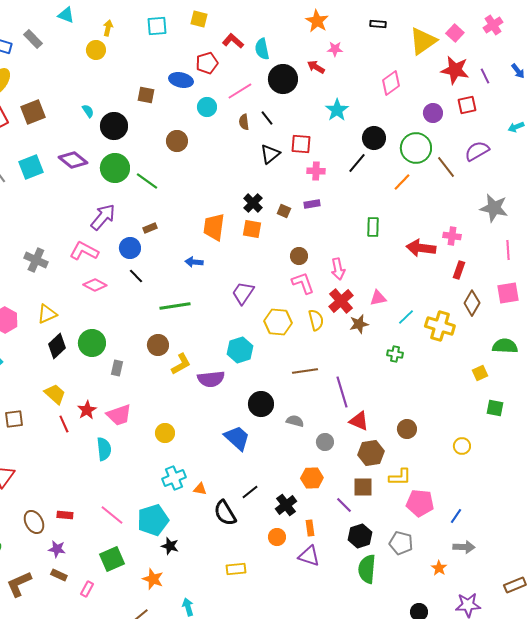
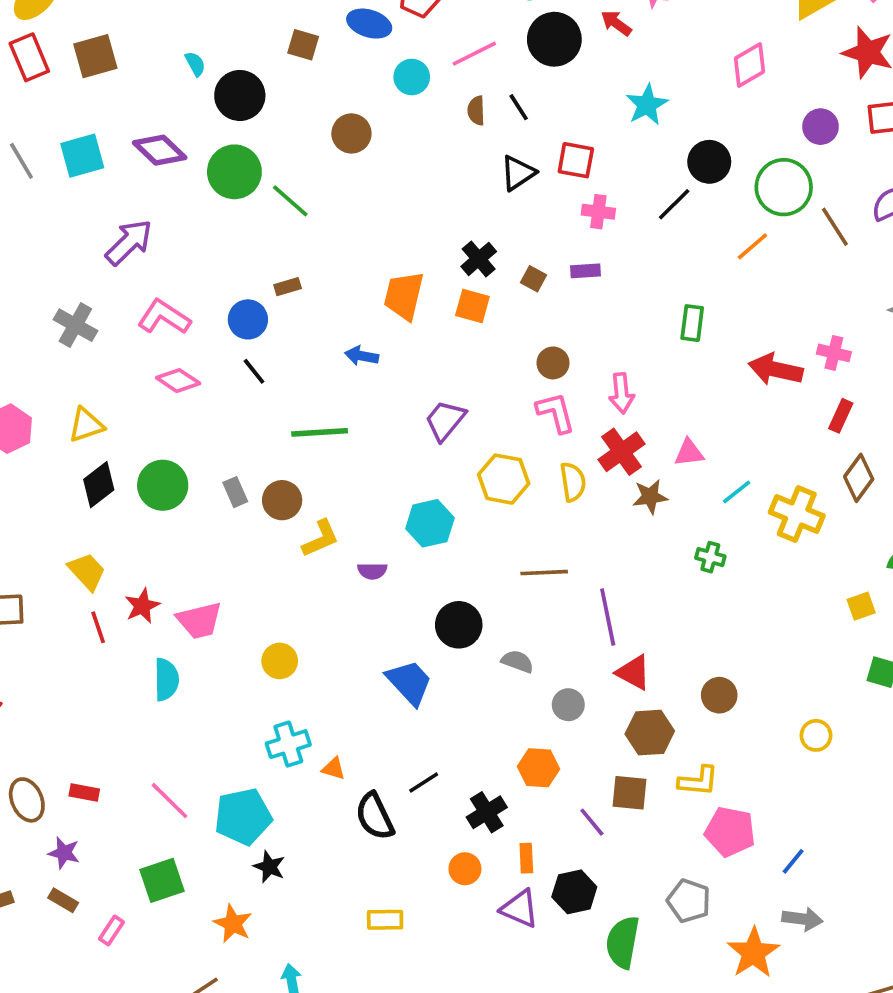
purple arrow: (103, 217) -> (129, 242), moved
gray rectangle: (117, 368) -> (235, 492), moved, turned -42
purple semicircle: (211, 379) -> (372, 571), size x0.6
black hexagon: (360, 536) -> (574, 892), moved
orange star: (439, 568) -> (753, 953), size x1.8

